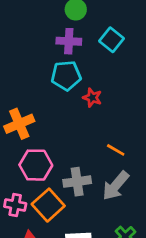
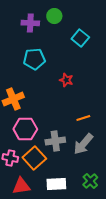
purple cross: (69, 41) -> (30, 23), moved
cyan pentagon: (66, 76) -> (34, 59), moved
orange line: (116, 150) -> (83, 118), turned -48

